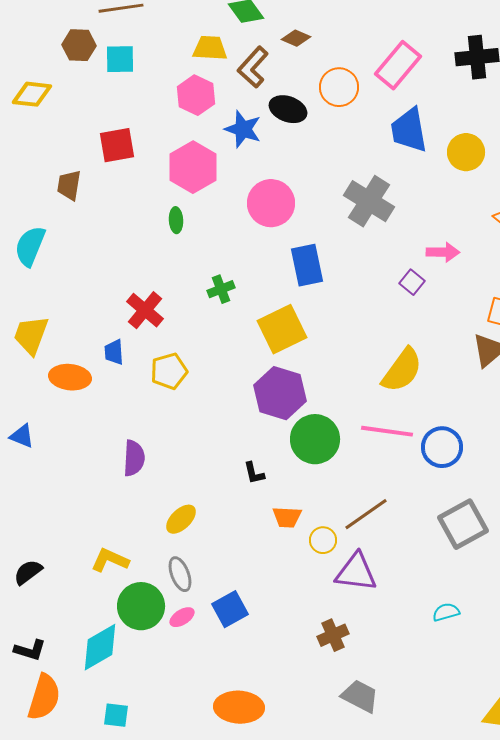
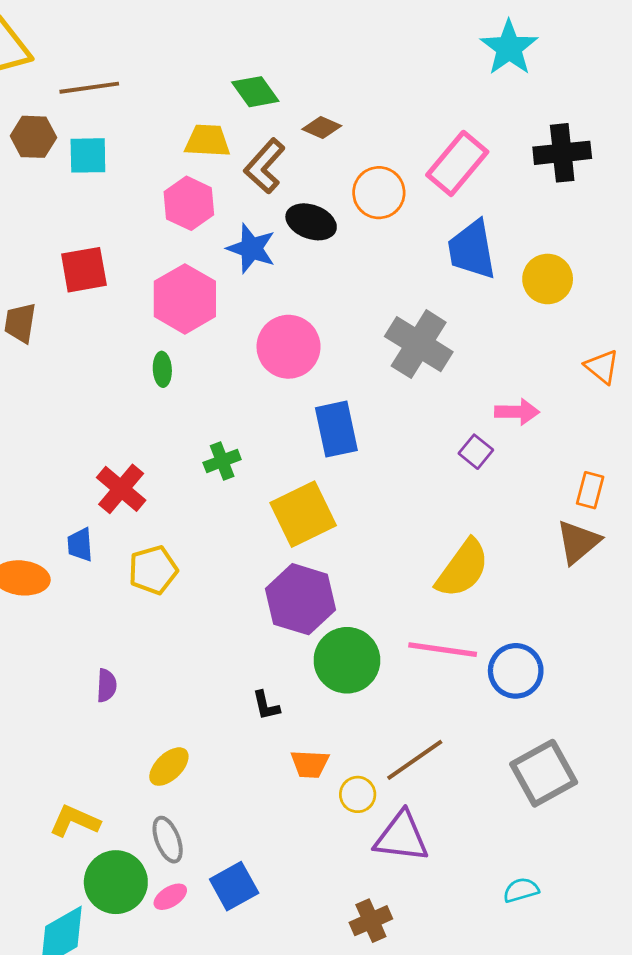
purple semicircle: (134, 458) -> (107, 686), size x0.7

